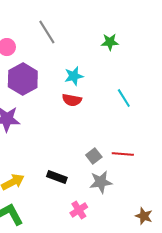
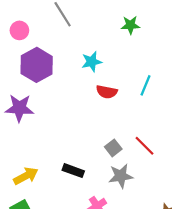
cyan line: (124, 98) -> (146, 85), turned 54
red semicircle: (72, 100) -> (107, 92), moved
red line: (123, 154) -> (144, 146), turned 40

